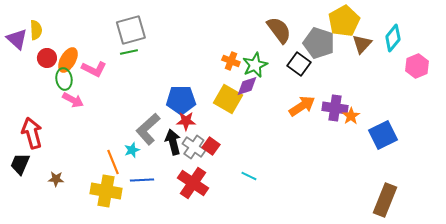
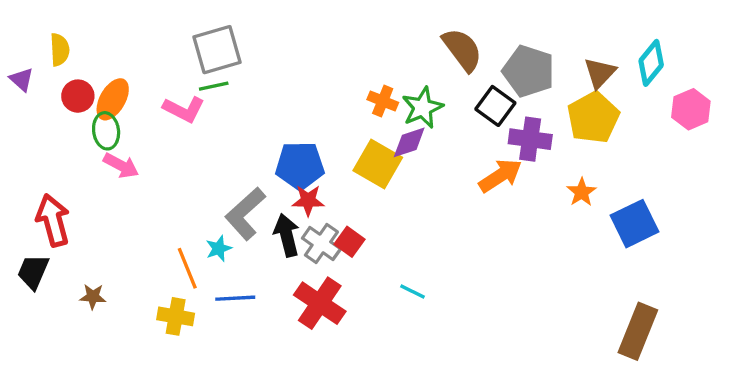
yellow pentagon: (344, 21) -> (593, 118), moved
purple triangle: (17, 39) -> (22, 79), moved, size x0.7
pink L-shape: (94, 69) -> (184, 109), moved
purple cross: (335, 108) -> (530, 139), moved
yellow cross: (106, 191) -> (176, 316), size x0.7

